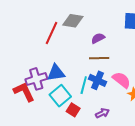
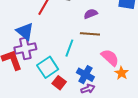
blue triangle: (56, 73) -> (25, 31), moved, turned 42
blue cross: (97, 80) -> (85, 75), moved
cyan line: (84, 85) -> (69, 48), moved

